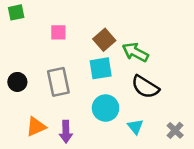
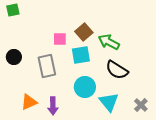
pink square: (58, 32) -> (60, 39), moved
black circle: (17, 82) -> (14, 57), moved
cyan triangle: (135, 127) -> (109, 102), size x1.5

